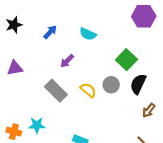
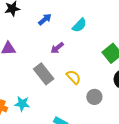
cyan semicircle: (88, 34) -> (79, 25), turned -77
gray circle: (111, 85) -> (94, 97), moved

